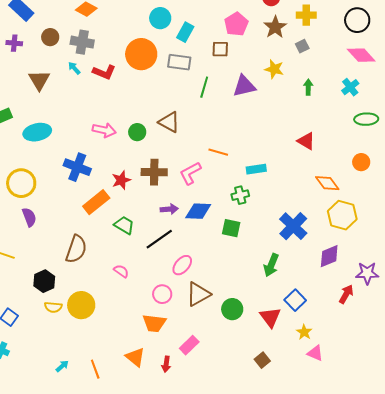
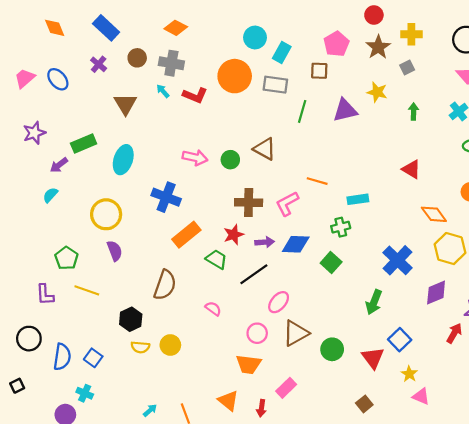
purple cross: (14, 43) -> (99, 64), turned 35
cyan ellipse: (37, 132) -> (123, 160), turned -60
red star: (121, 180) -> (234, 235), moved
green square: (231, 228) -> (331, 262), turned 30
yellow circle: (81, 305) -> (170, 345), size x0.7

